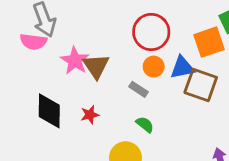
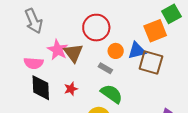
red circle: (151, 32) -> (96, 28), moved
pink semicircle: (33, 42) -> (34, 63), moved
green semicircle: (145, 124) -> (112, 94), size x1.6

